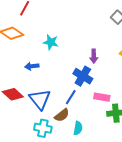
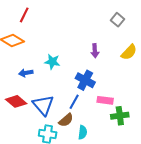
cyan star: (51, 42) -> (52, 62), moved
purple arrow: (94, 56) -> (95, 51), moved
blue arrow: (32, 66) -> (26, 73), moved

